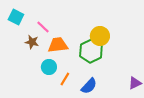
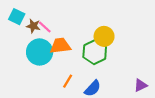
brown star: (32, 42) -> (33, 26), moved
cyan circle: (49, 67) -> (40, 52), moved, size x1.6

